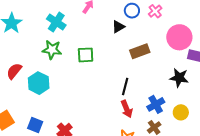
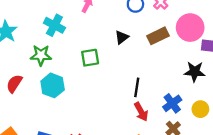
black triangle: (118, 27) -> (122, 37), moved
green star: (52, 50) -> (41, 55), moved
brown rectangle: (140, 51) -> (158, 36), moved
cyan hexagon: (39, 83) -> (53, 85), moved

